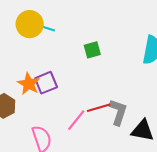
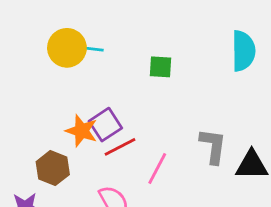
green square: (92, 50) -> (160, 67), turned 30
red line: (99, 108) -> (120, 147), moved

